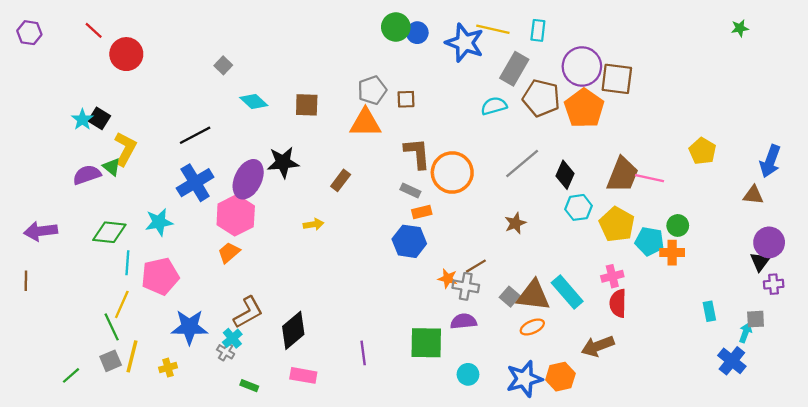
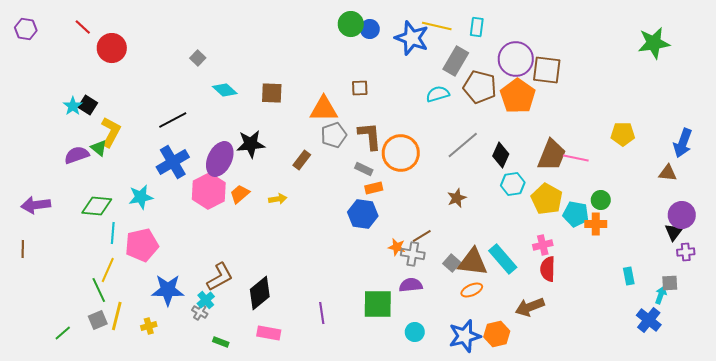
green star: (740, 28) -> (654, 43), moved, size x2.0
gray pentagon: (372, 90) -> (334, 135), moved
yellow pentagon: (703, 151) -> (623, 134), turned -30
orange trapezoid: (229, 253) -> (240, 194), moved

